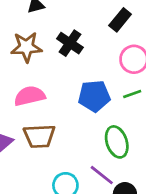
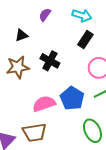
pink semicircle: (30, 96) -> (44, 104), moved
blue pentagon: (94, 96) -> (72, 98), turned -30

